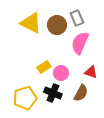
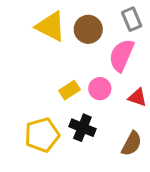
gray rectangle: (77, 18) -> (132, 19), moved
pink circle: (61, 73) -> (100, 89), moved
brown semicircle: (81, 93) -> (132, 144), moved

